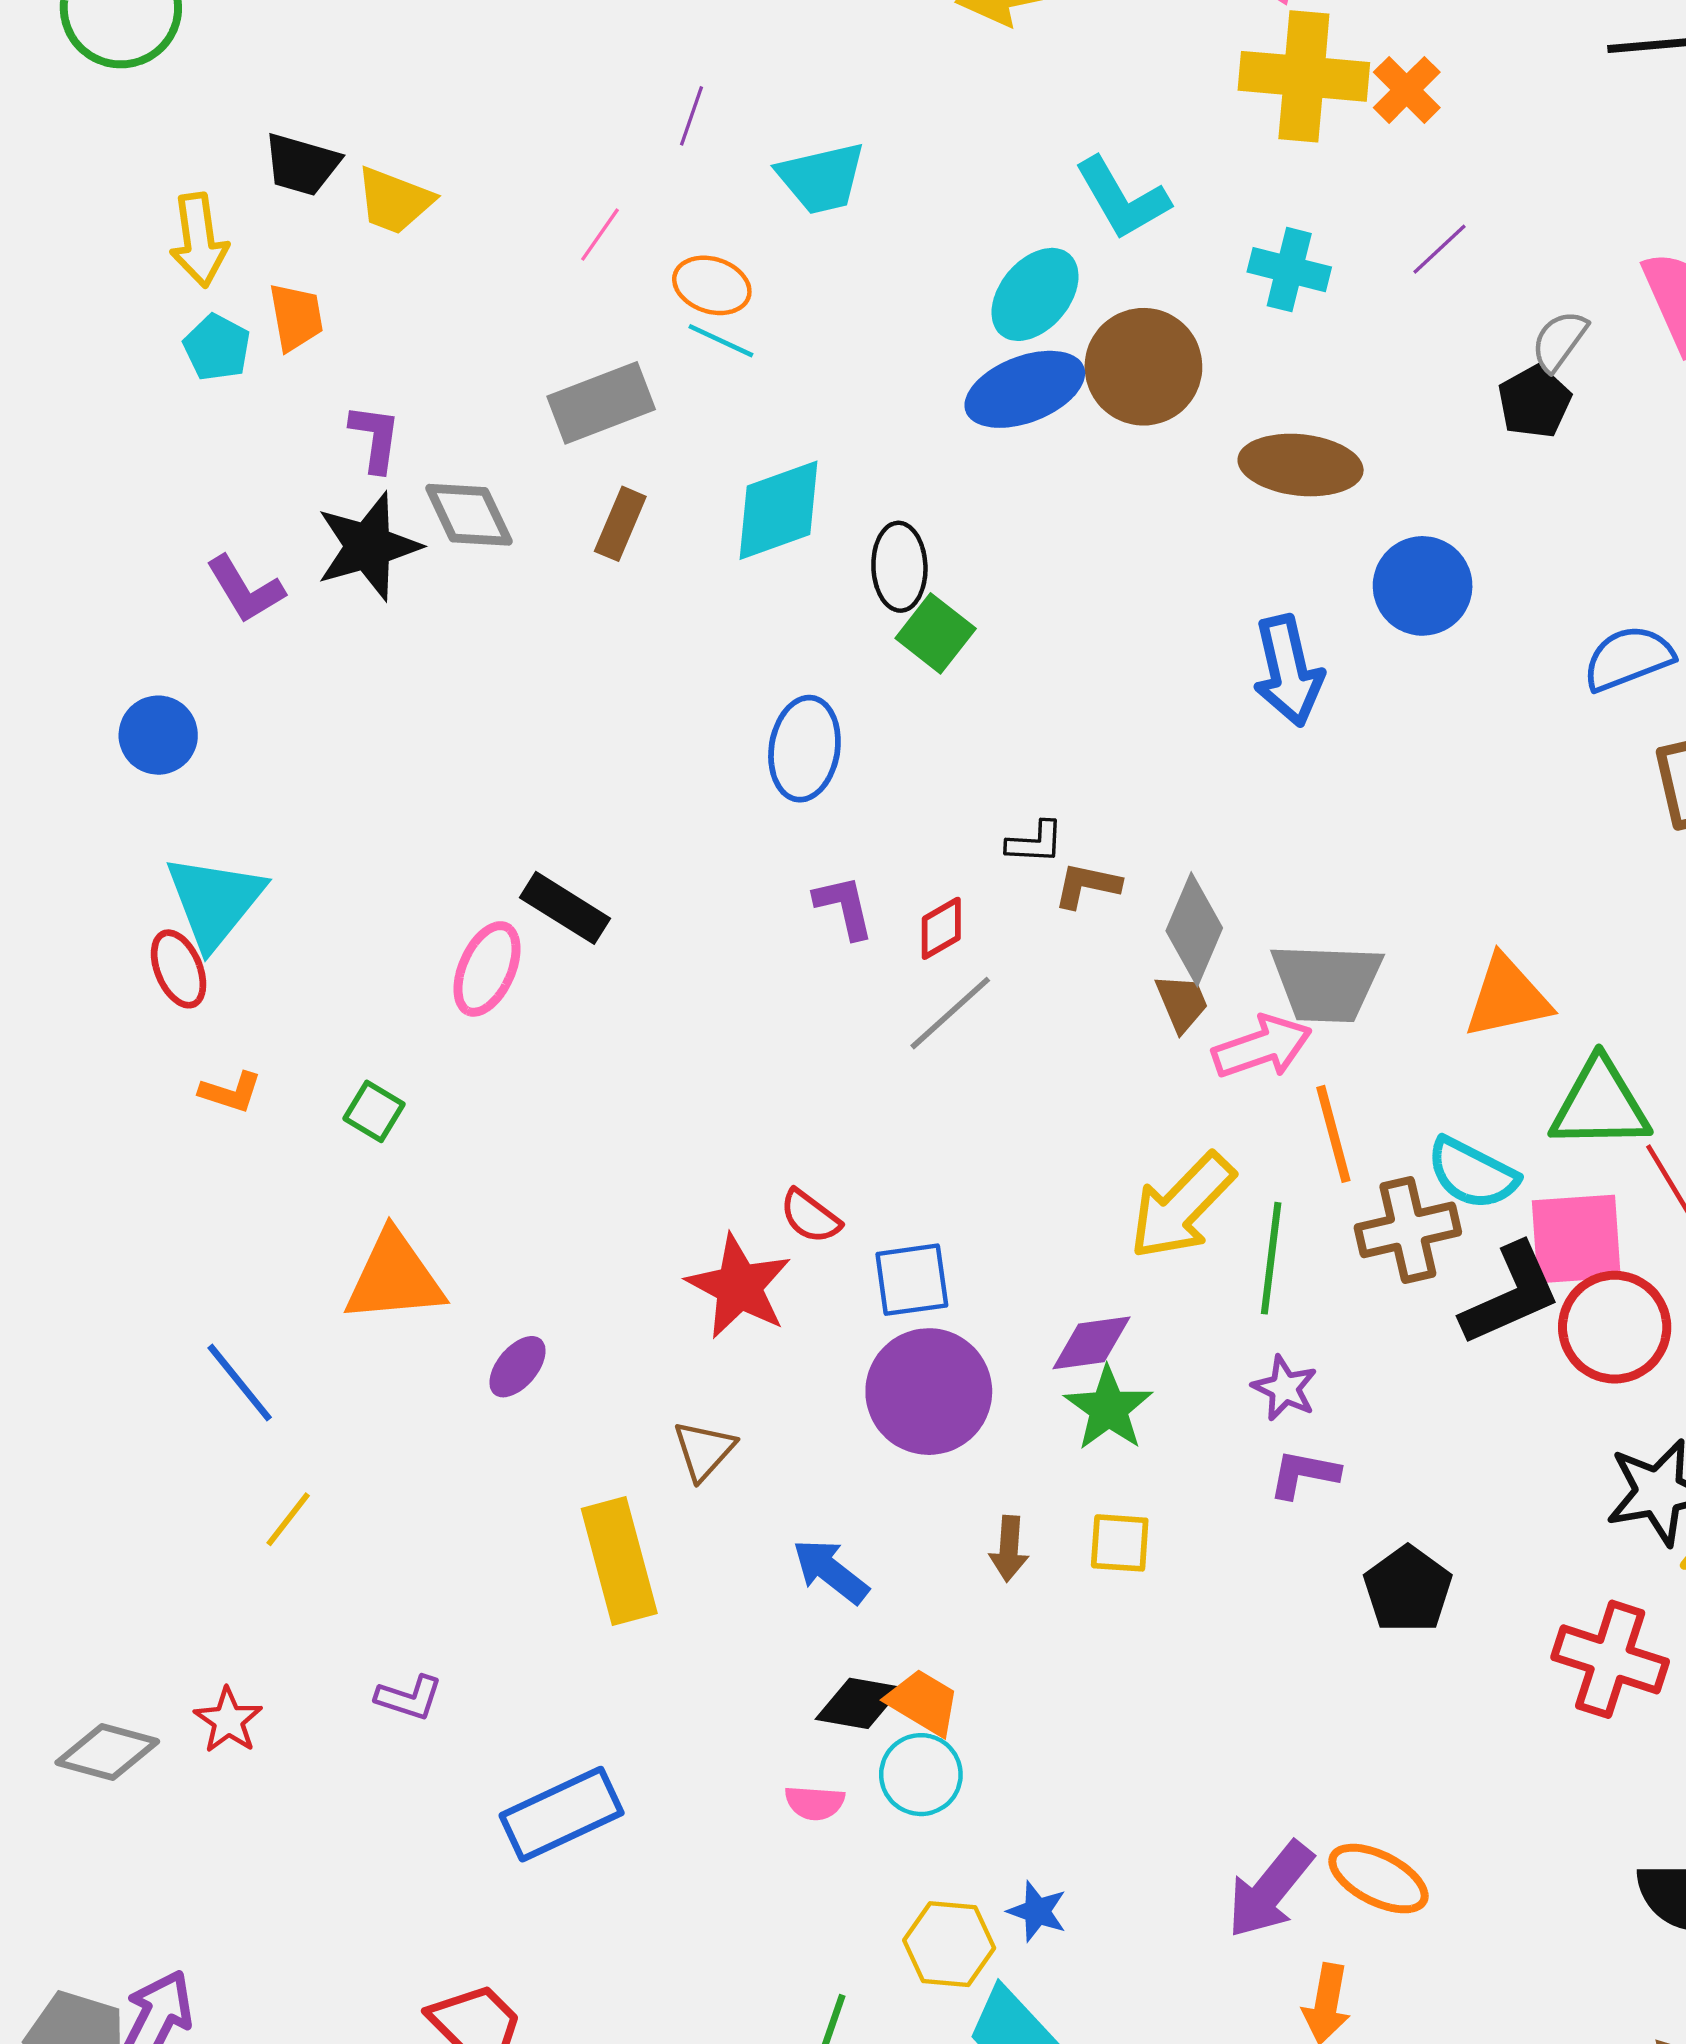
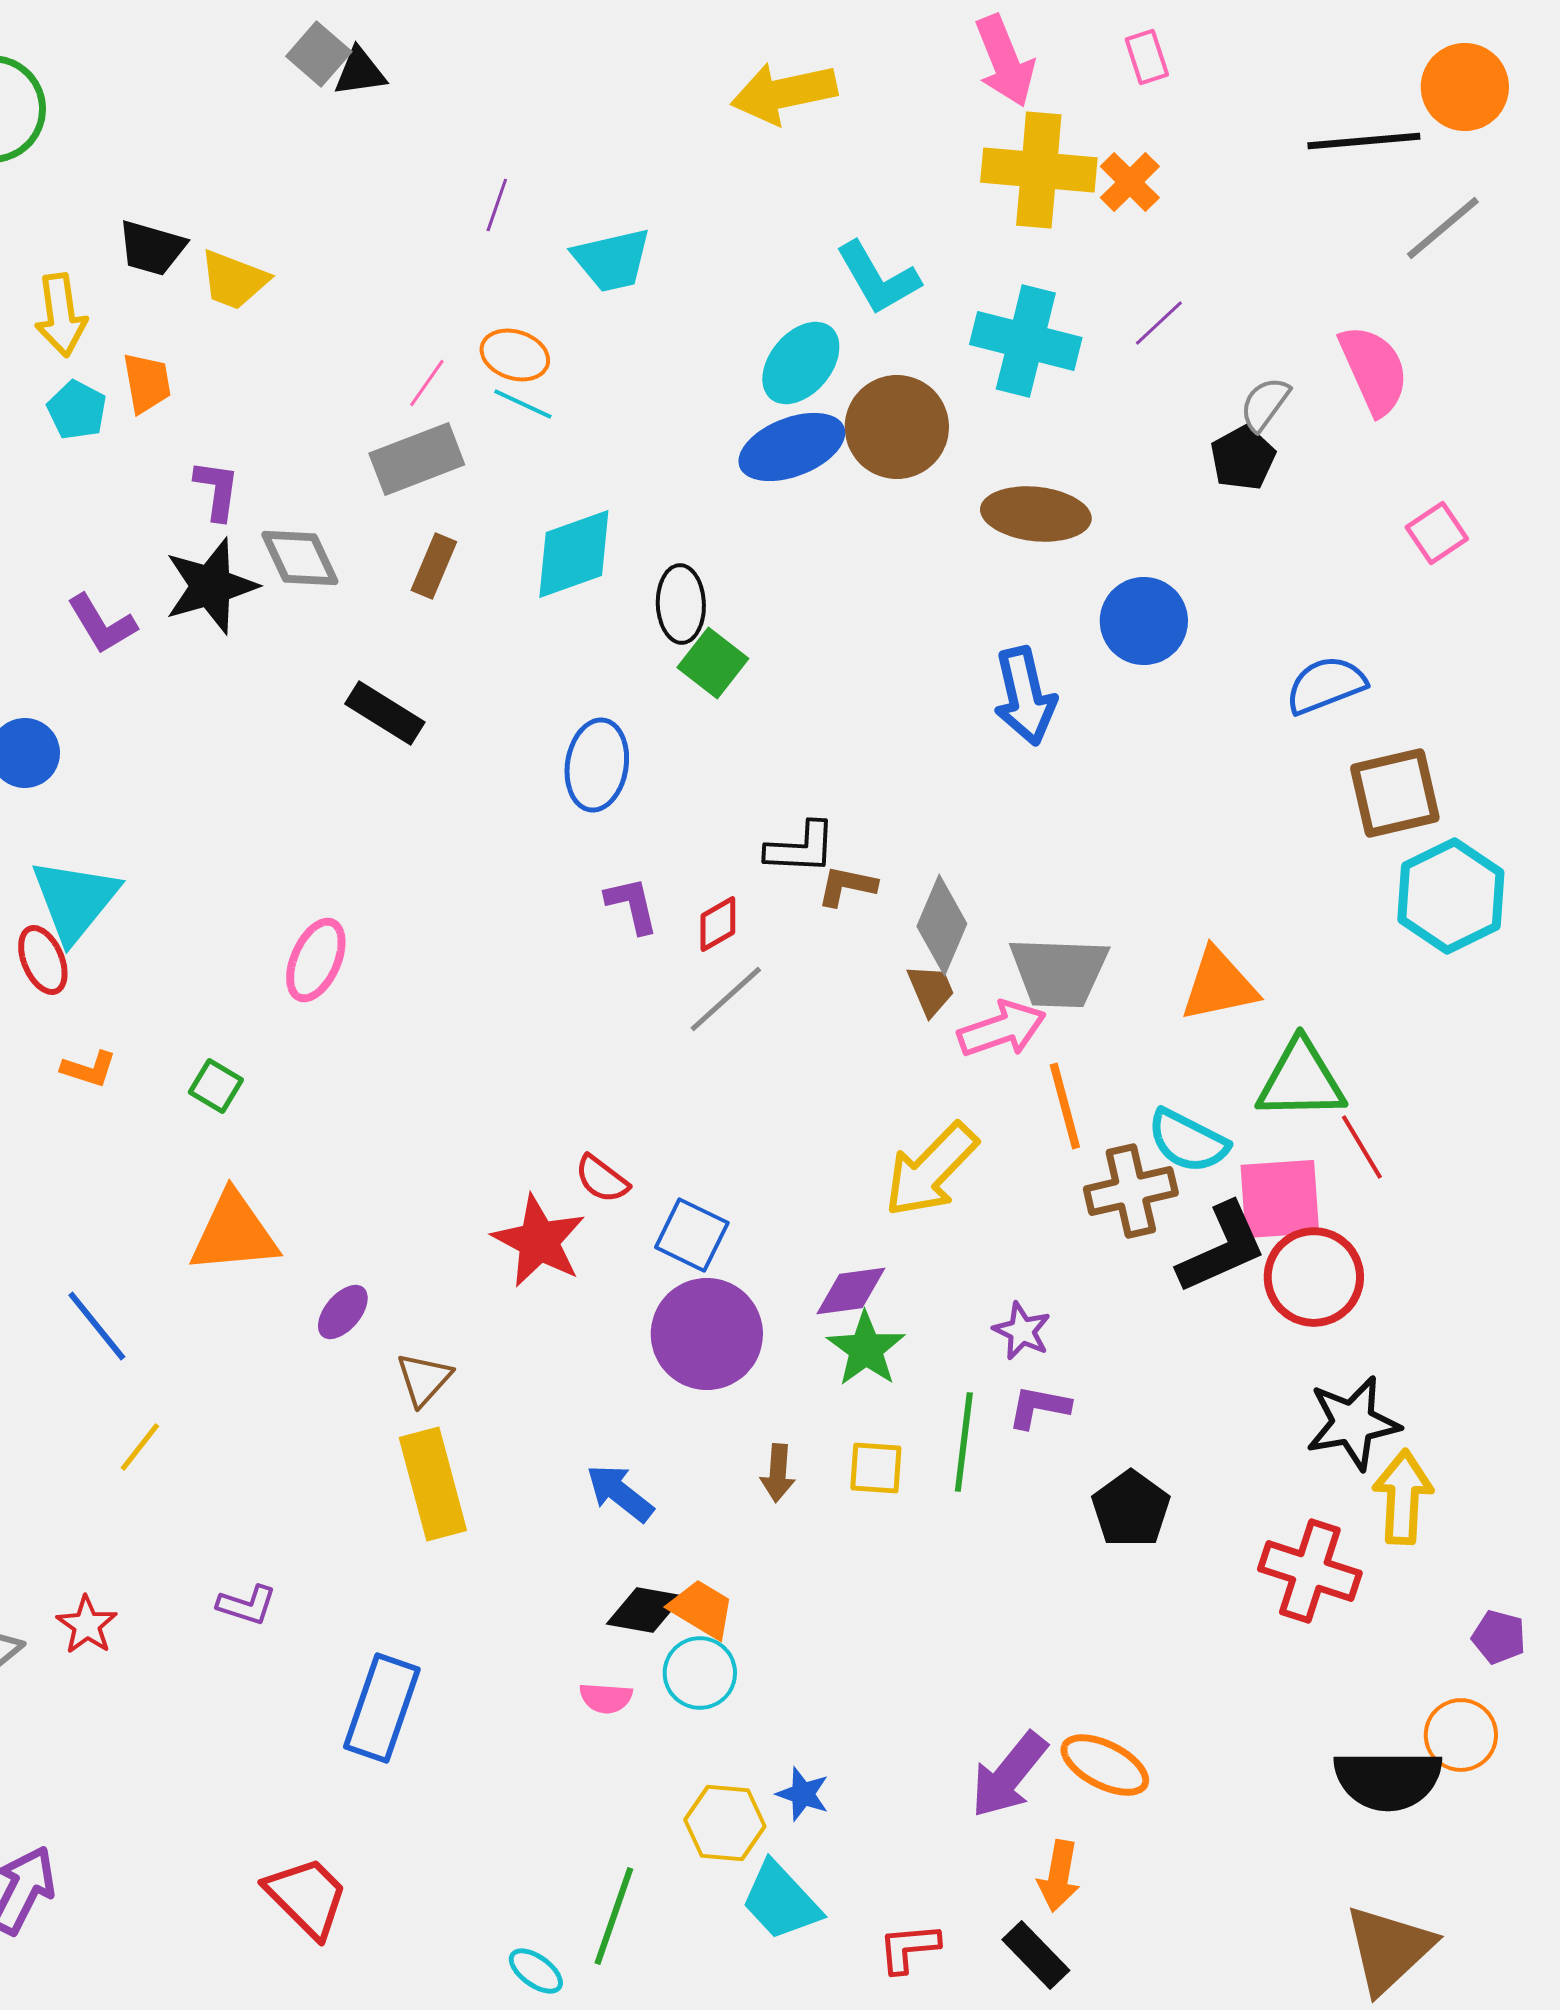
pink line: (600, 235) -> (427, 383), moved
cyan cross: (1289, 270) -> (1026, 341), size x1.5
black L-shape: (1035, 842) -> (801, 848), size x1.4
black rectangle: (565, 908) -> (385, 713), moved
green line: (1271, 1258) -> (964, 1442), moved
blue square: (912, 1280) -> (692, 1235), turned 34
brown triangle: (704, 1450) -> (424, 1379), moved
blue rectangle: (562, 1814) -> (382, 1708), turned -46

